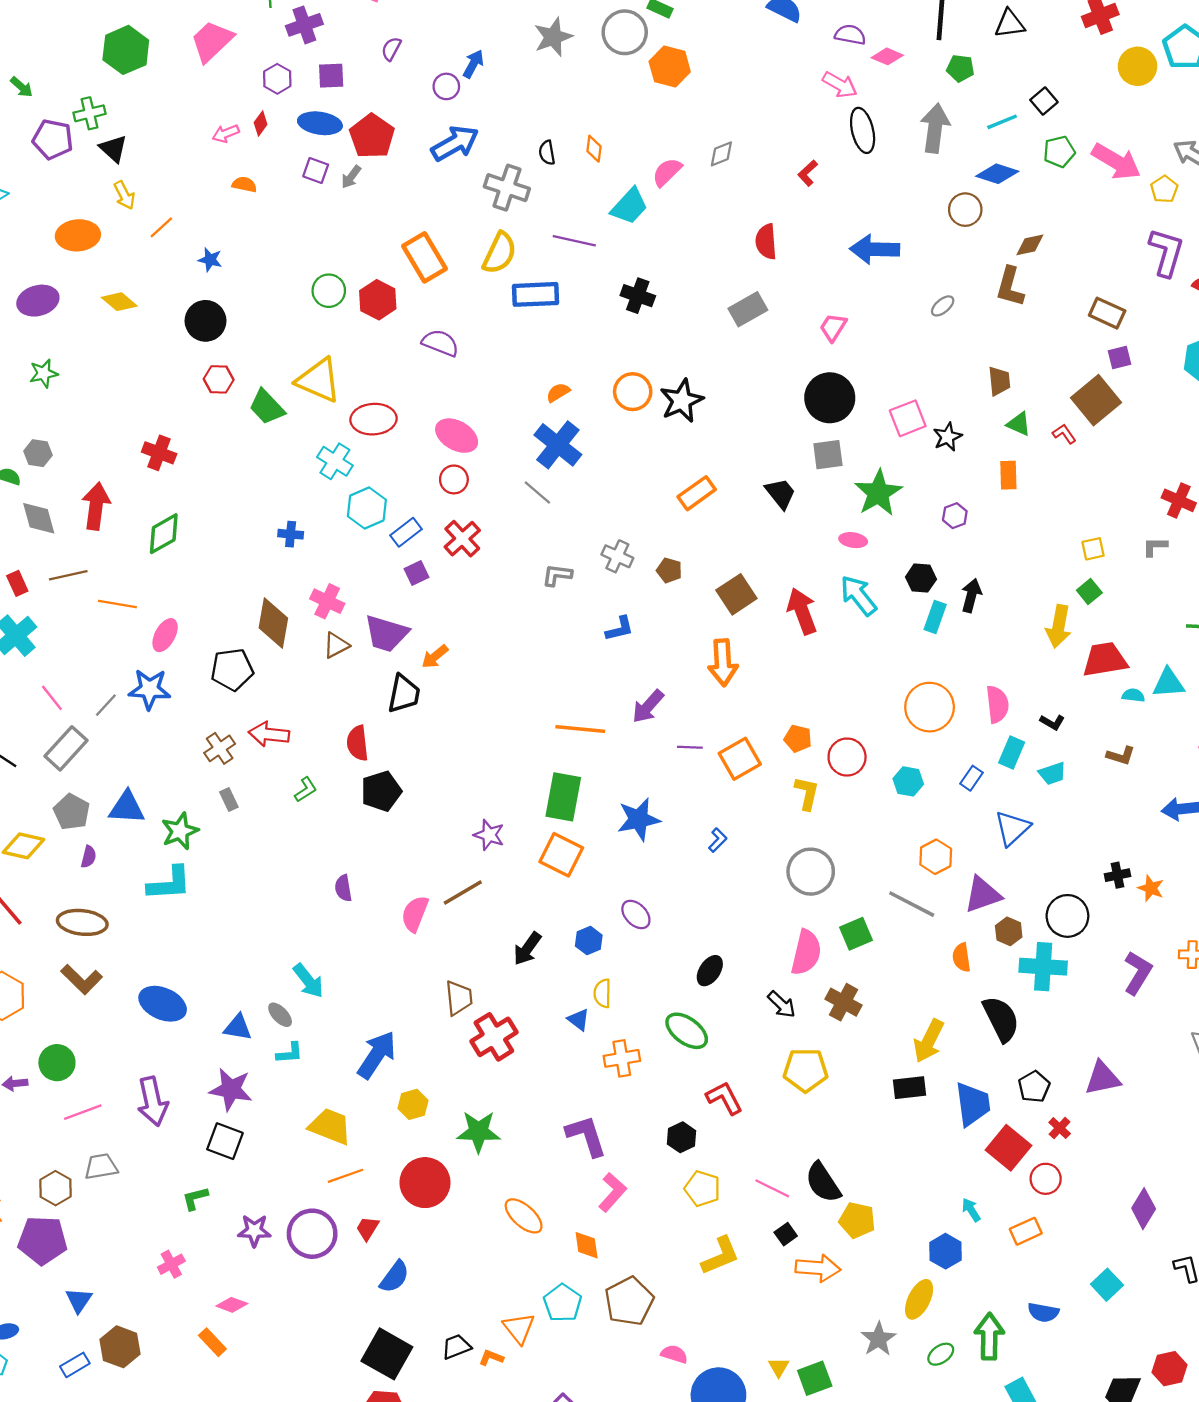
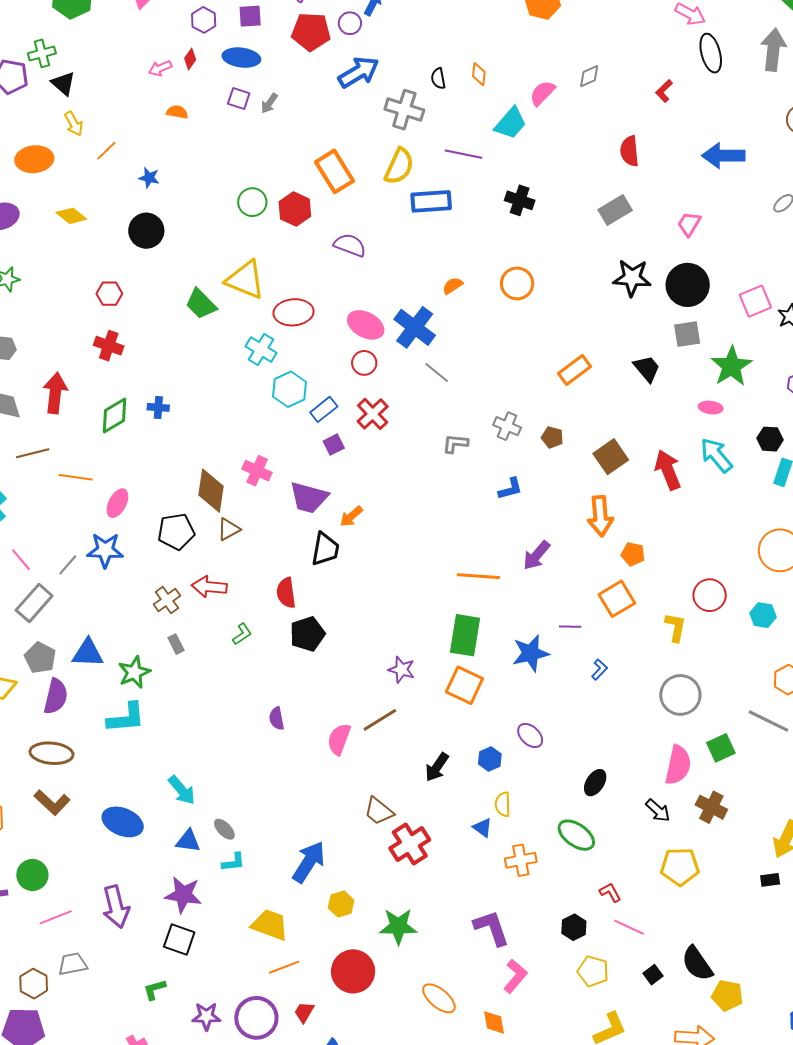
red pentagon: (372, 136) -> (311, 32), moved, turned -30
red hexagon: (219, 379) -> (109, 294), moved
black star: (682, 401) -> (632, 278), moved, turned 30
blue cross: (558, 445) -> (415, 327), moved
blue cross: (291, 534) -> (158, 407), moved
brown triangle: (336, 645) -> (229, 529), moved
orange pentagon: (798, 739) -> (633, 554), moved
purple line: (690, 747) -> (570, 627), moved
purple semicircle: (89, 857) -> (56, 696), size x1.8
cyan arrow: (308, 981) -> (182, 790), moved
brown trapezoid: (459, 998) -> (379, 811), turned 136
black rectangle: (909, 1088) -> (770, 880), size x0.7
red L-shape: (724, 1098) -> (610, 892), size x0.7
pink line: (772, 1188) -> (629, 927), moved
black square: (786, 1234) -> (653, 975), moved

